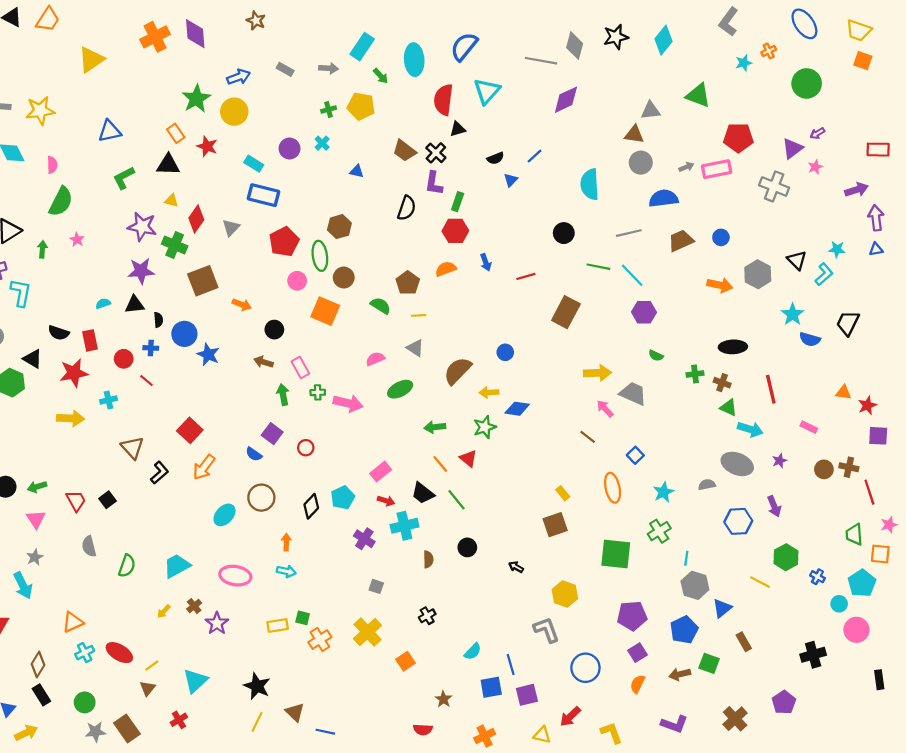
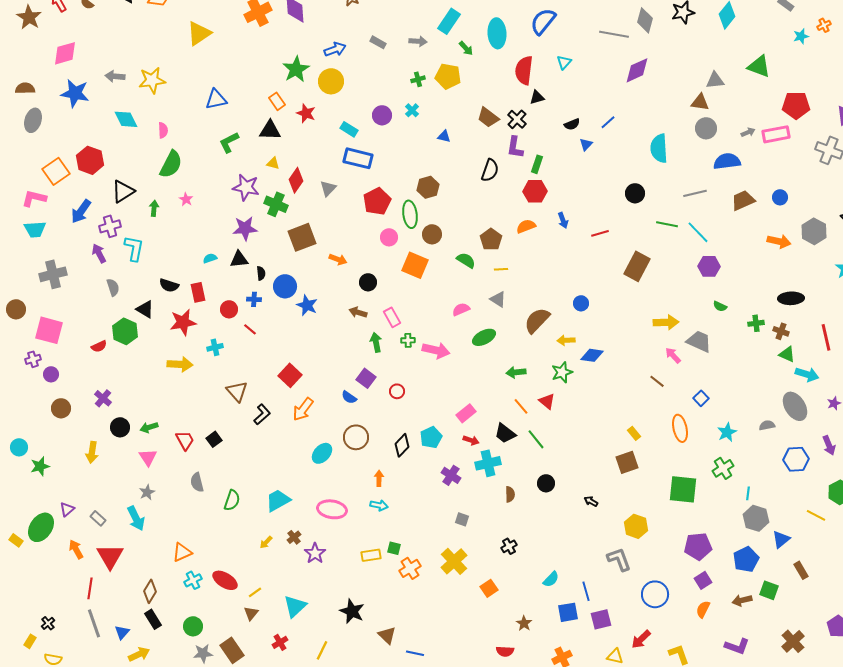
cyan triangle: (487, 91) -> (564, 62), size x0.6
gray ellipse: (737, 464) -> (795, 406), turned 36
yellow line: (257, 722) -> (322, 650), moved

